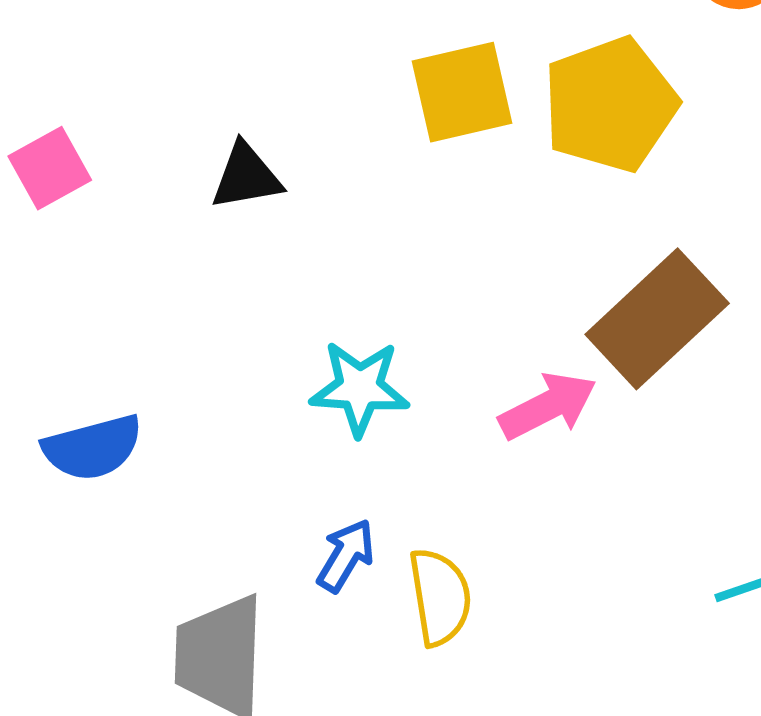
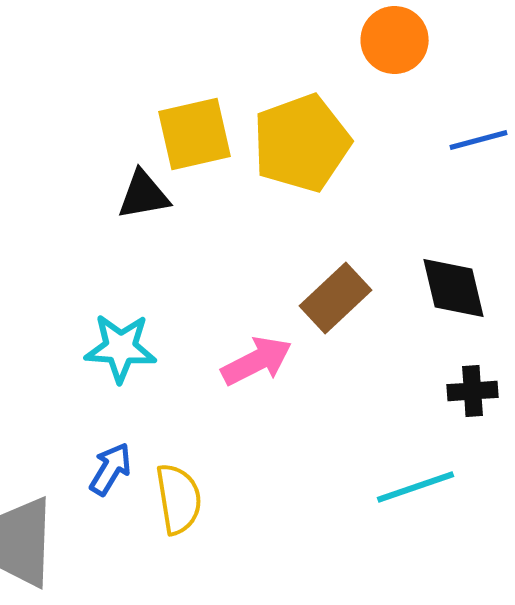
black triangle: (246, 176) -> (144, 195), moved
brown rectangle: (657, 319) -> (336, 298), size x0.7

